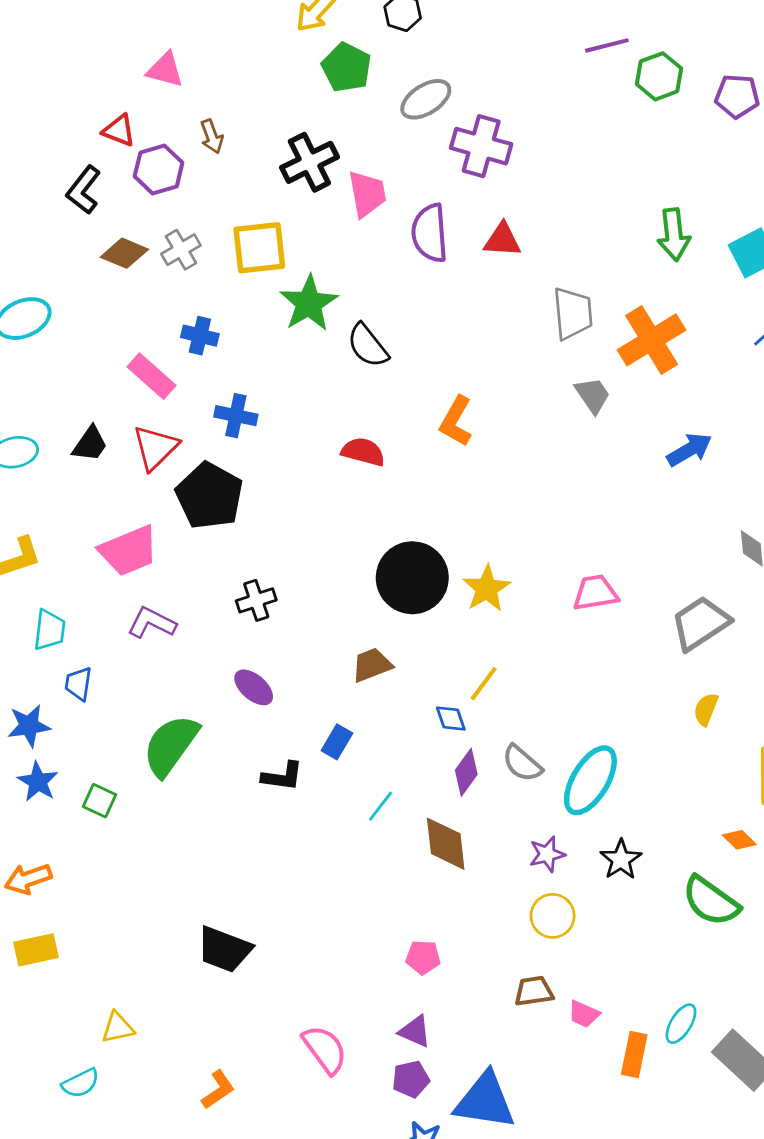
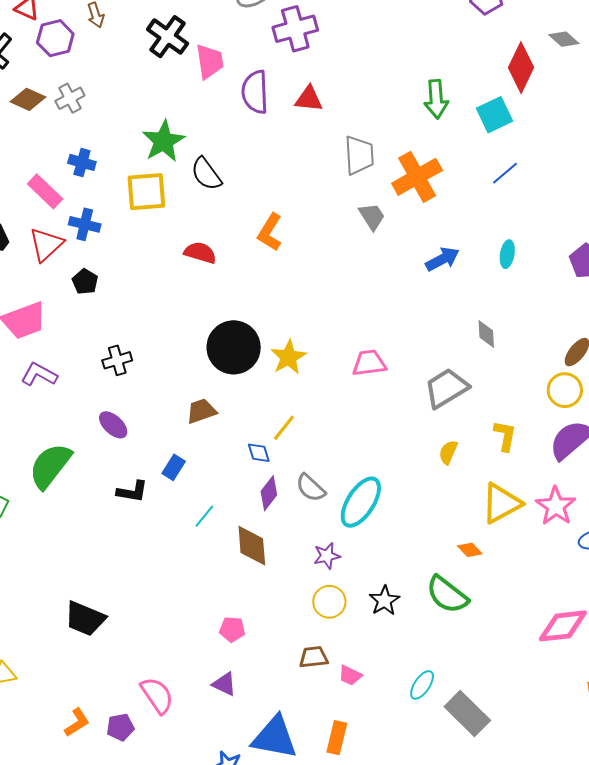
purple cross: (481, 146) -> (295, 29), turned -33
black cross: (309, 162) -> (168, 37), turned -30
yellow square: (259, 248) -> (146, 192), moved
blue cross: (236, 416) -> (85, 224), moved
black pentagon: (209, 496) -> (85, 282), size x0.5
black star: (621, 860) -> (384, 601), moved
orange rectangle: (634, 1055) -> (337, 738), moved
purple pentagon: (411, 1079) -> (120, 727), moved

